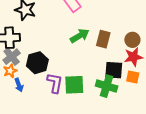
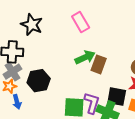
brown rectangle: (103, 39) -> (99, 64), moved
purple L-shape: (55, 83) -> (92, 103), moved

